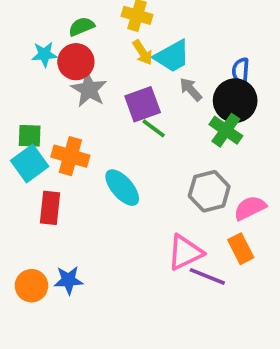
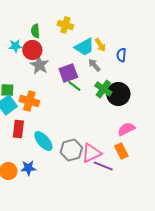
green semicircle: (81, 27) -> (35, 31), turned -72
yellow arrow: (143, 52) -> (100, 45), moved
black circle: (235, 101) -> (118, 94), moved
green cross: (226, 130) -> (103, 89), moved
cyan ellipse: (122, 188) -> (43, 141), moved
gray hexagon: (209, 191) -> (71, 150), moved

